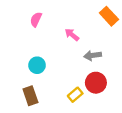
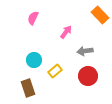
pink arrow: (72, 35) -> (66, 32), turned 88
yellow rectangle: (75, 95) -> (55, 71), moved

